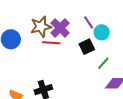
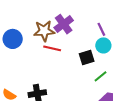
purple line: (89, 22) -> (101, 29), moved
purple cross: (60, 28) -> (64, 24), moved

